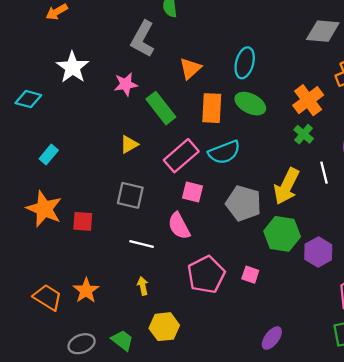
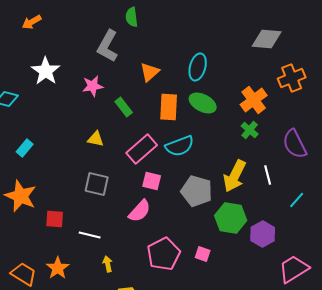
green rectangle: (161, 108) -> (124, 107), size x0.7
yellow triangle: (129, 144) -> (96, 139), turned 42
white line: (324, 173) -> (268, 175), moved
red square: (83, 221) -> (55, 219), moved
pink semicircle: (179, 226) -> (140, 211), turned -110
white line: (142, 244) -> (90, 235), moved

